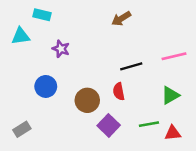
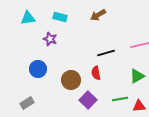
cyan rectangle: (42, 15) -> (60, 17), moved
cyan triangle: (21, 36) -> (28, 18), moved
gray rectangle: (22, 129) -> (27, 103), moved

